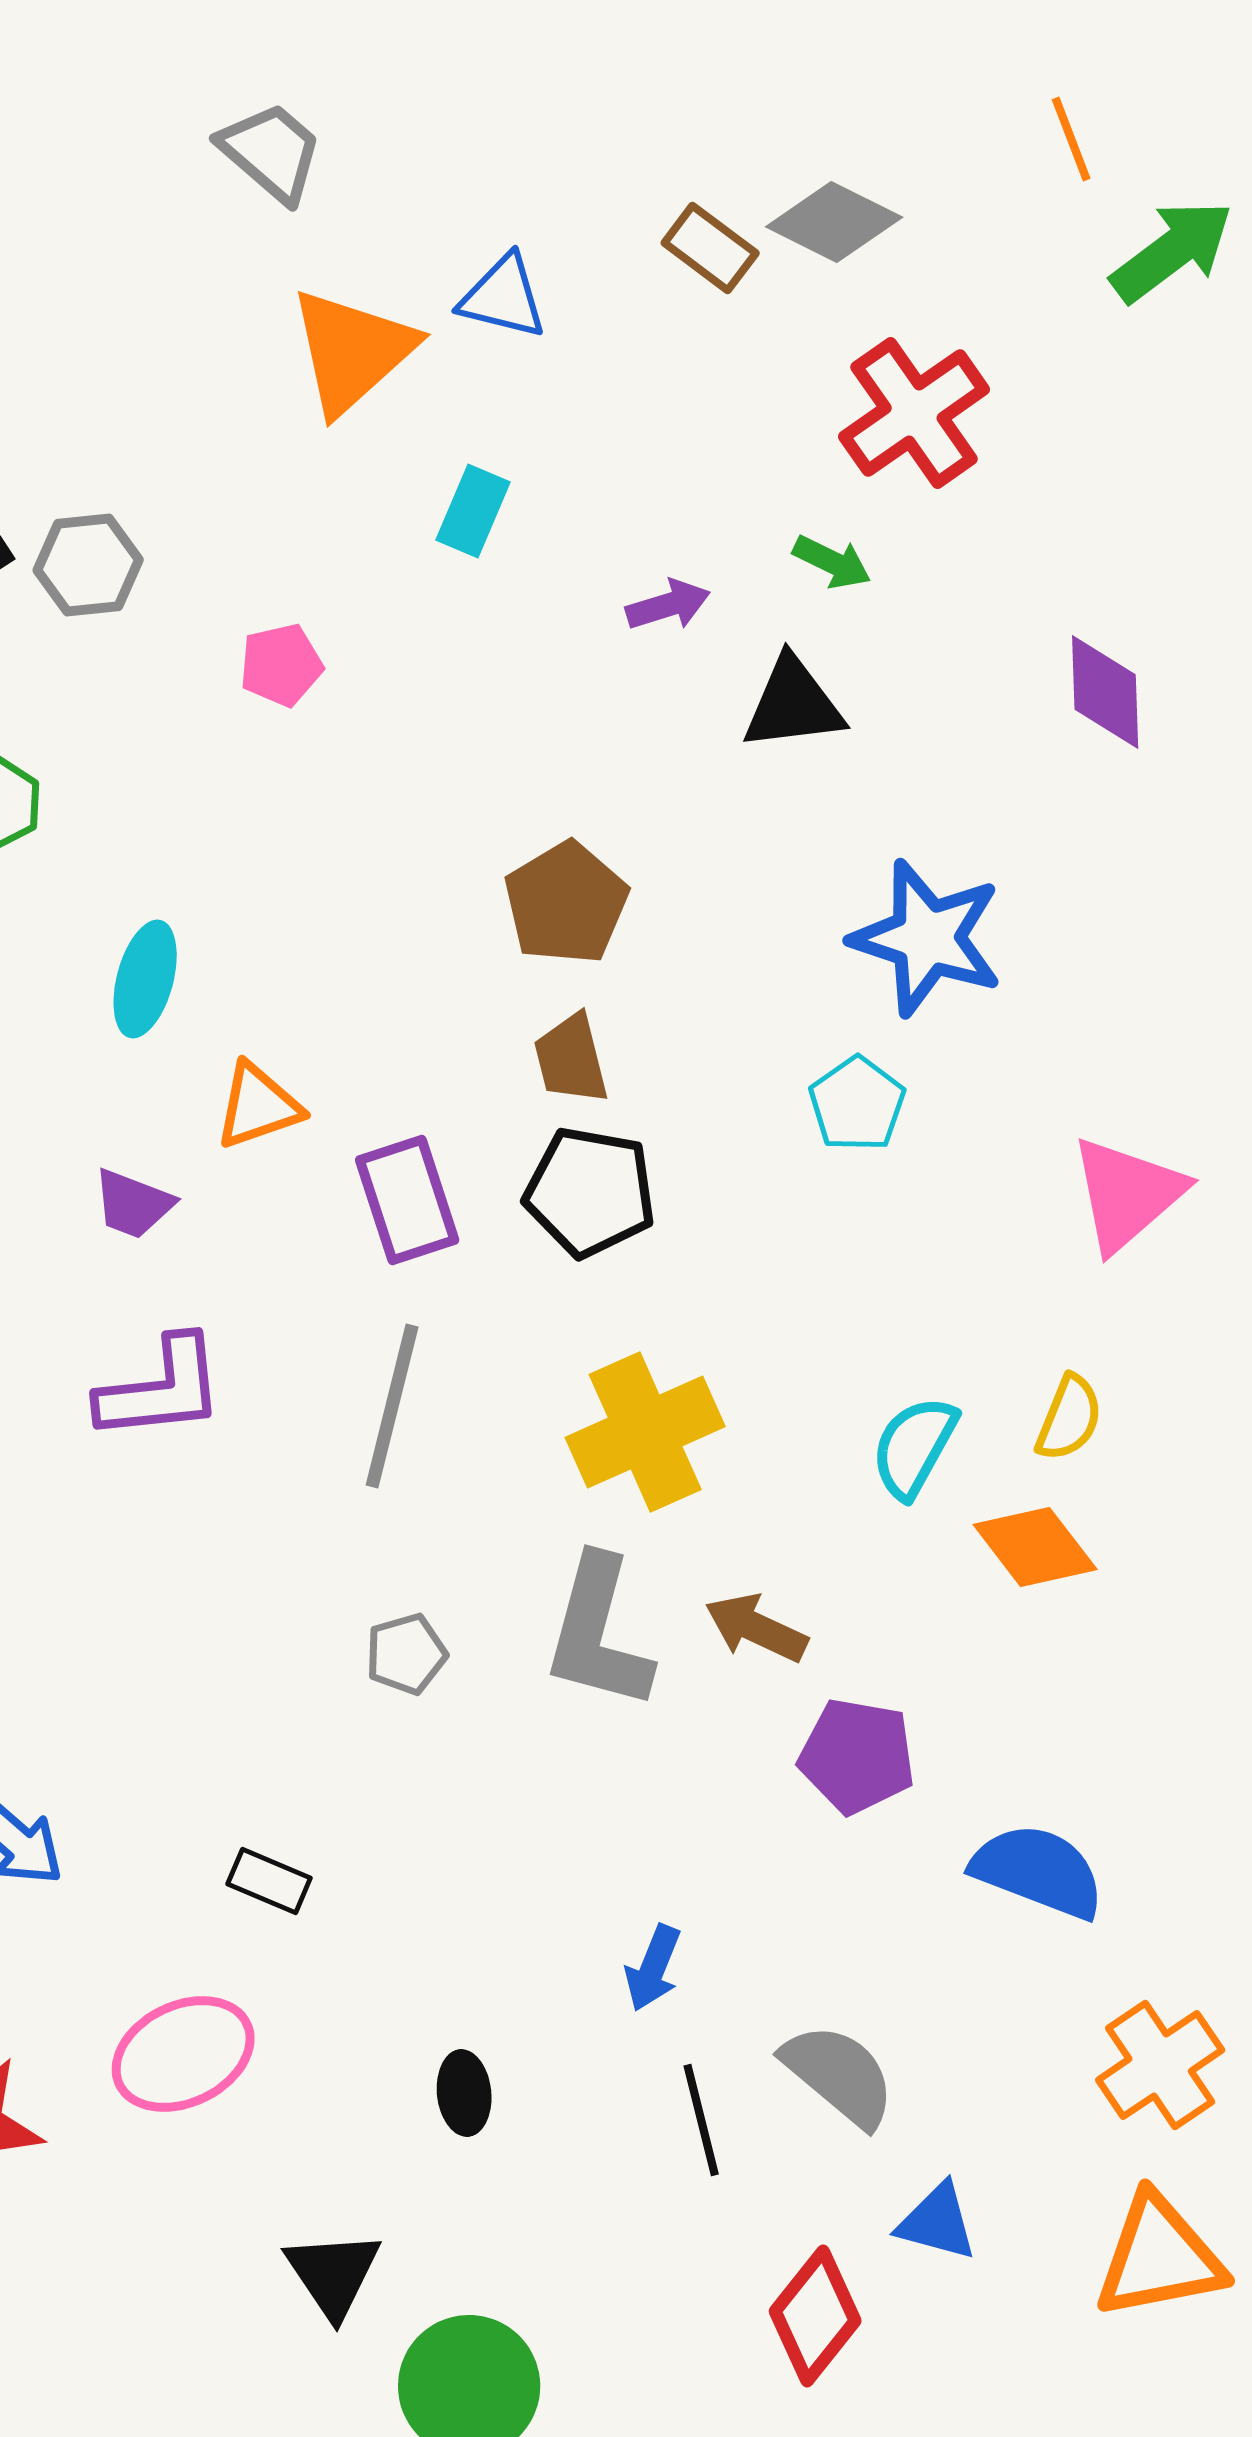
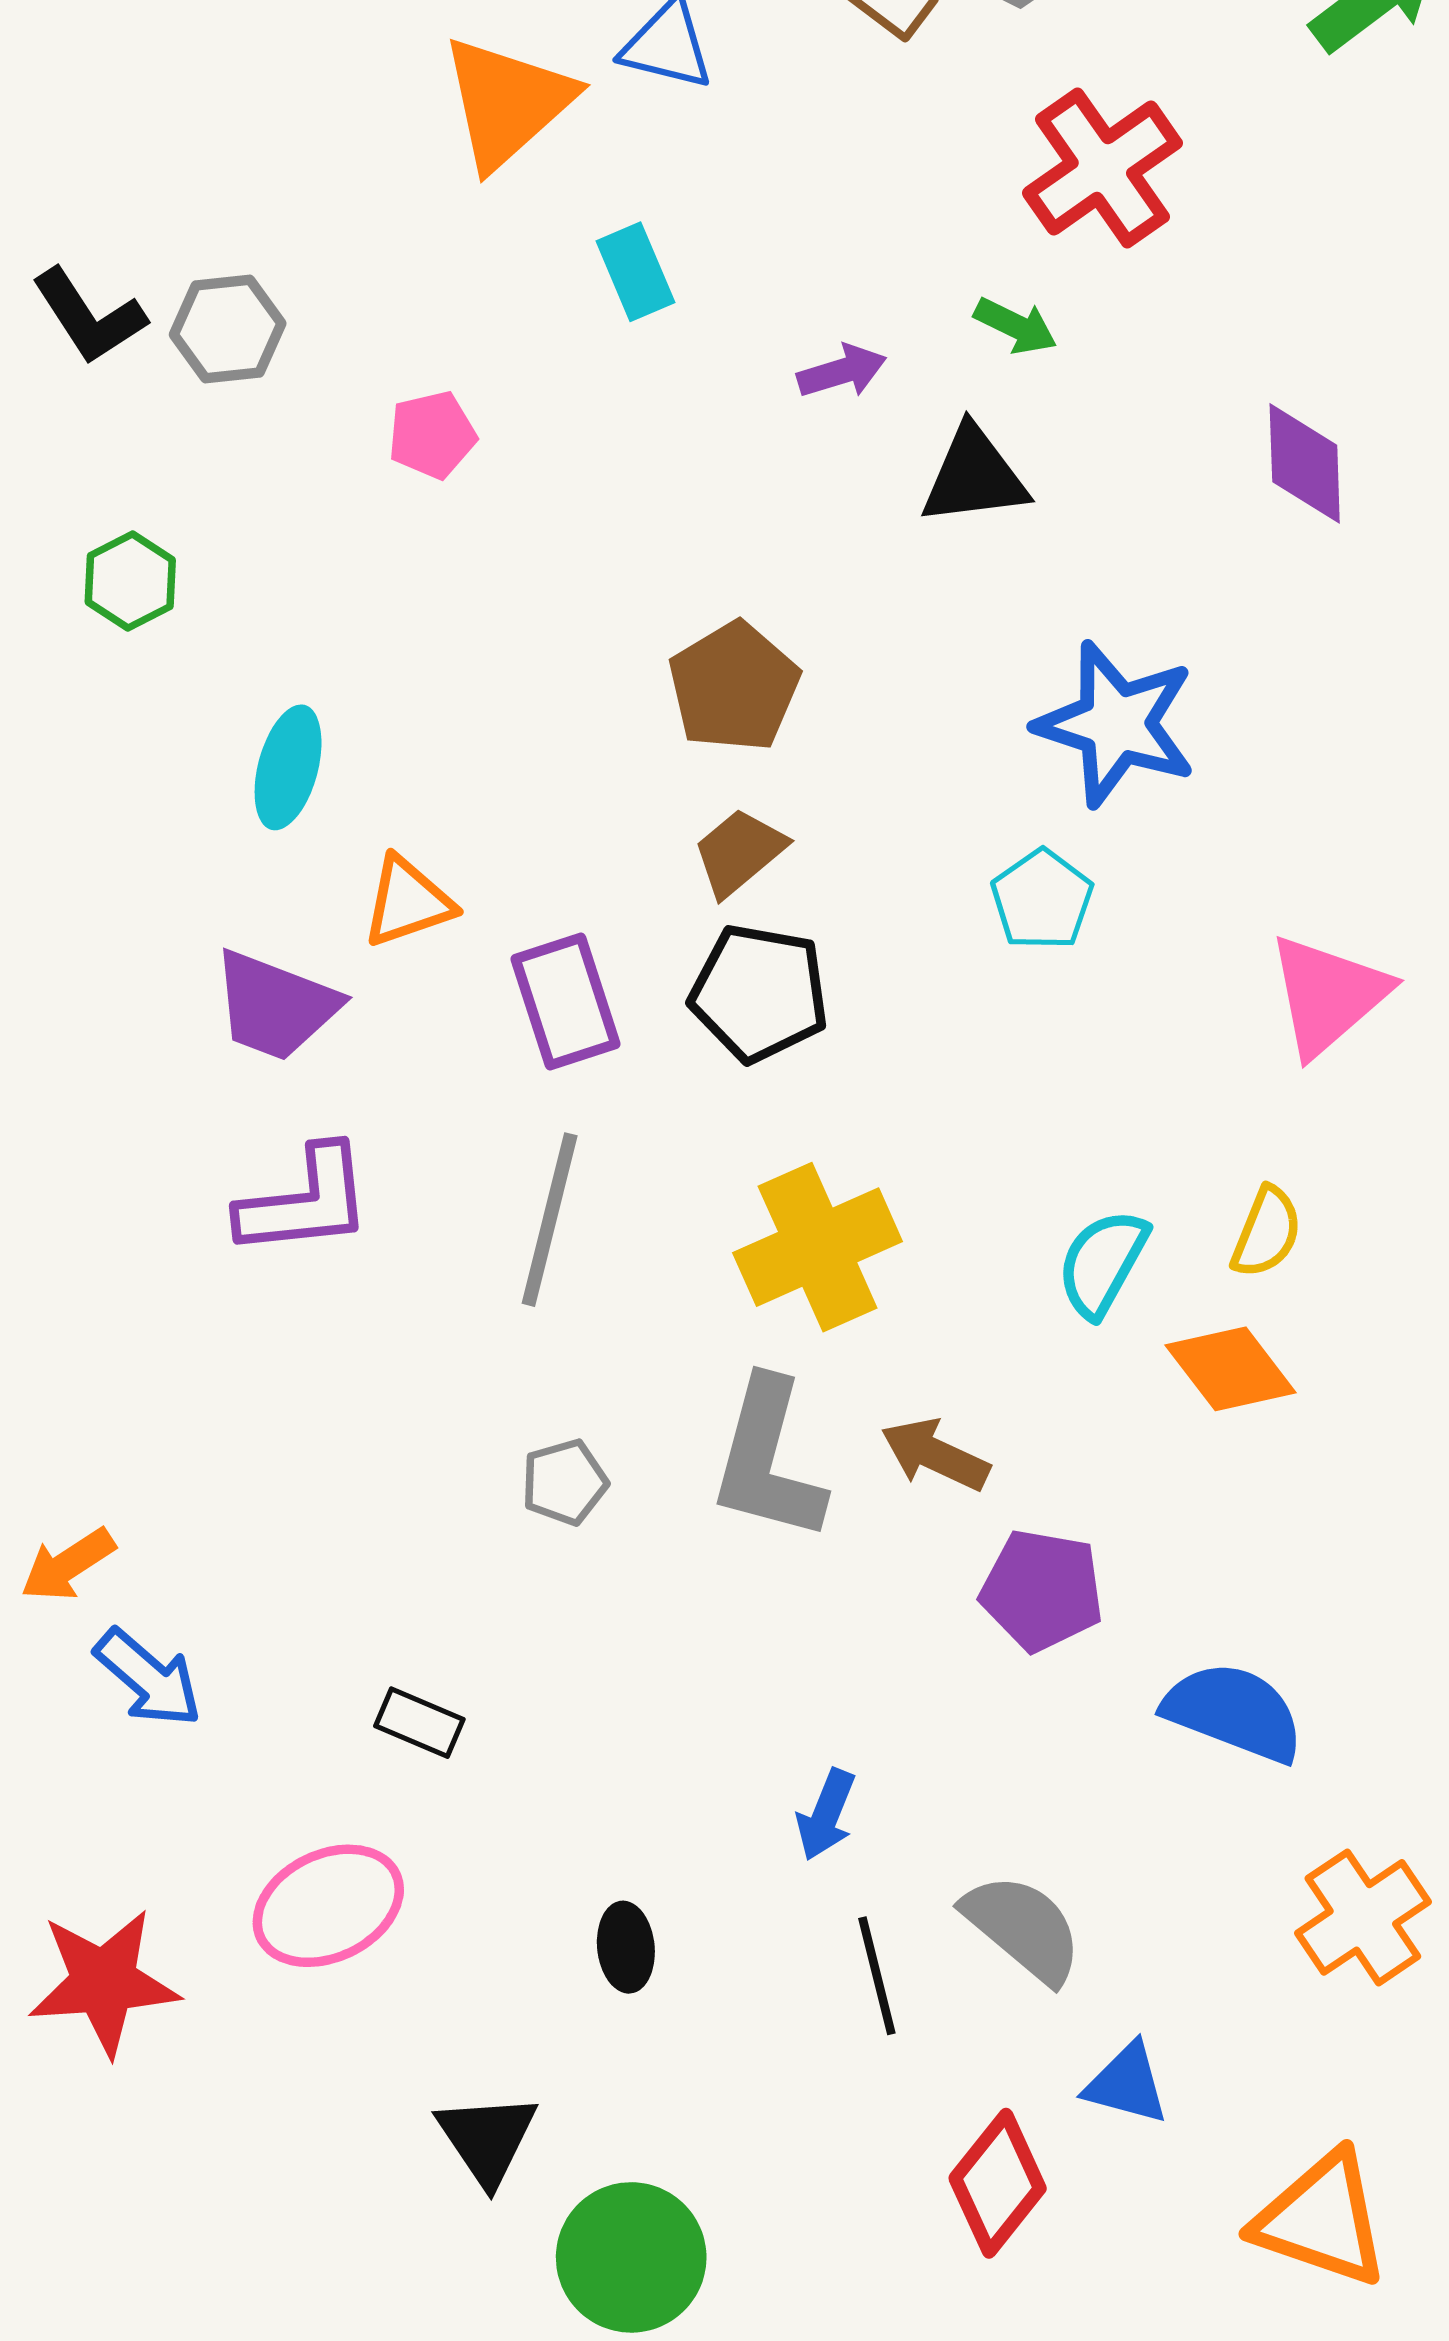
cyan rectangle: (473, 511) -> (635, 272), turned -46
brown trapezoid: (571, 1059) -> (739, 852), turned 64
purple trapezoid: (133, 1204) -> (275, 1006), size x1.5
orange triangle: (1159, 2257) -> (1322, 2219), moved, turned 30

